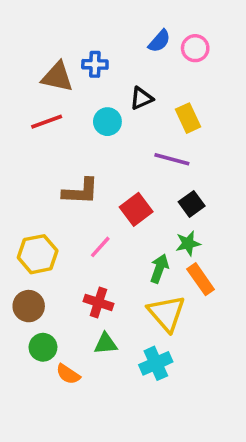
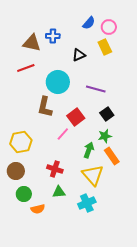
yellow rectangle: (188, 118) -> (105, 47), moved
cyan circle: (107, 122) -> (58, 82), moved, size x1.5
brown L-shape: (81, 191) -> (45, 107), turned 100
pink line: (100, 247) -> (63, 134), moved
orange semicircle: (68, 374) -> (38, 209), turned -48

